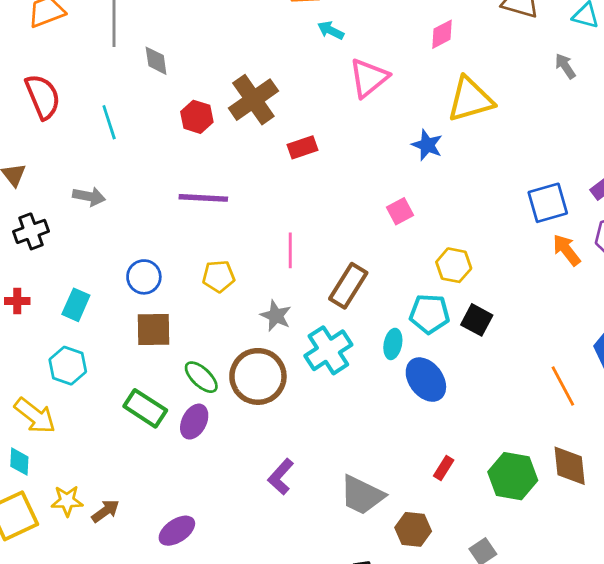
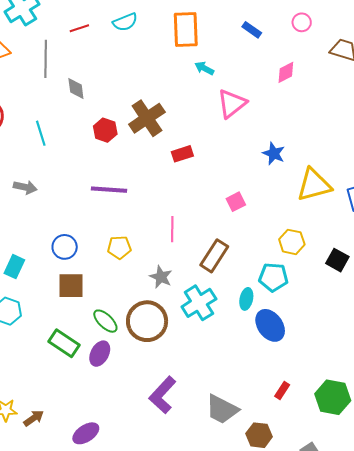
yellow triangle: (470, 99) -> (314, 185), moved
pink square: (400, 211) -> (236, 202), moved
black square: (477, 320) -> (337, 260), moved
purple L-shape: (281, 477) -> (163, 395), size x1.4

